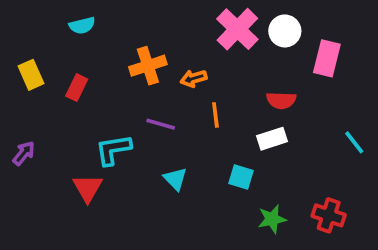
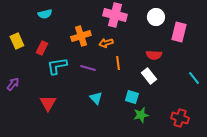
pink cross: (237, 29) -> (115, 15), moved, turned -30
white rectangle: (272, 139) -> (149, 76), turned 70
cyan L-shape: (113, 150) -> (57, 66), moved
green star: (272, 219) -> (141, 115), moved

